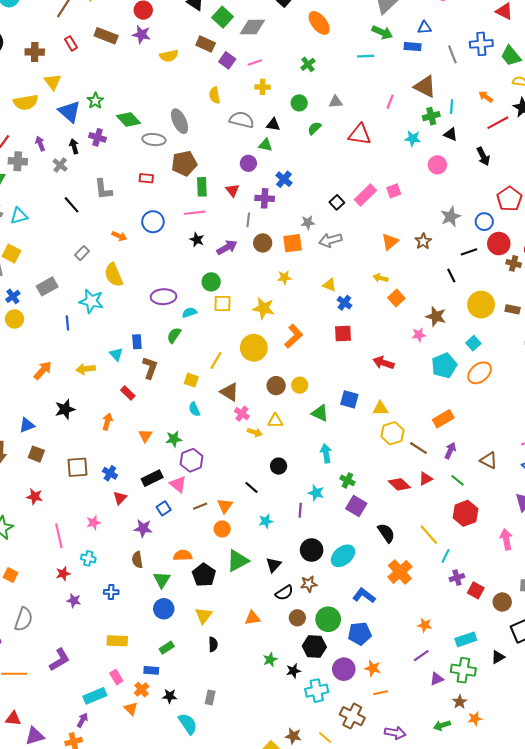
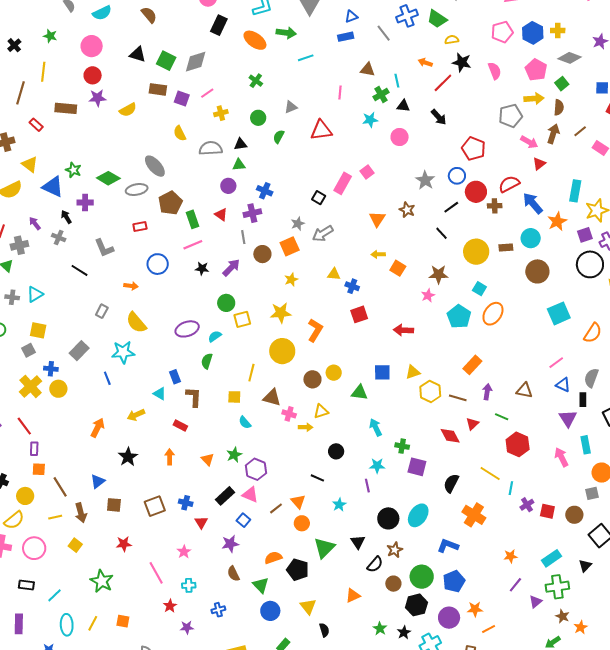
green arrow: (382, 32) -> (286, 33), moved
brown triangle: (425, 87) -> (368, 69), size x0.7
blue cross: (13, 296) -> (51, 369), turned -32
red diamond: (399, 484) -> (450, 436), turned 35
black semicircle: (386, 533) -> (451, 483), turned -102

